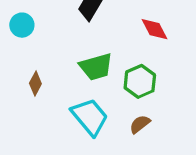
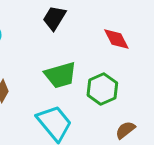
brown semicircle: (140, 124) -> (125, 130), moved

